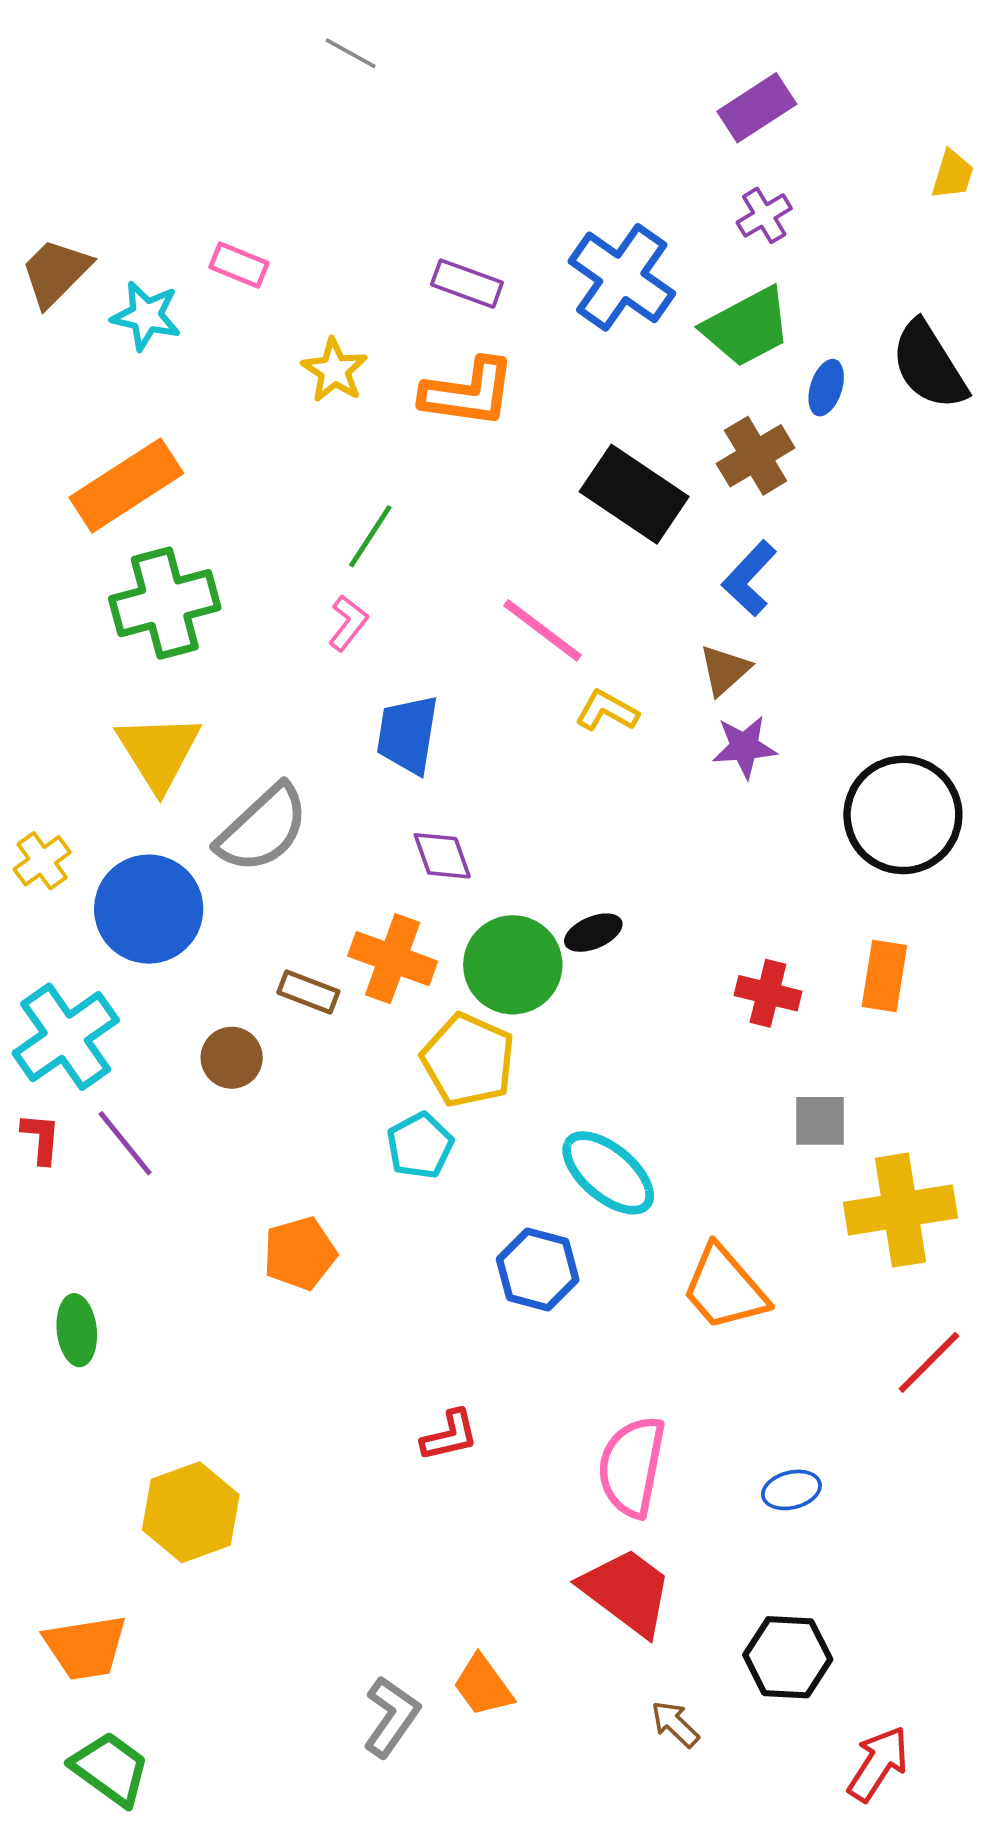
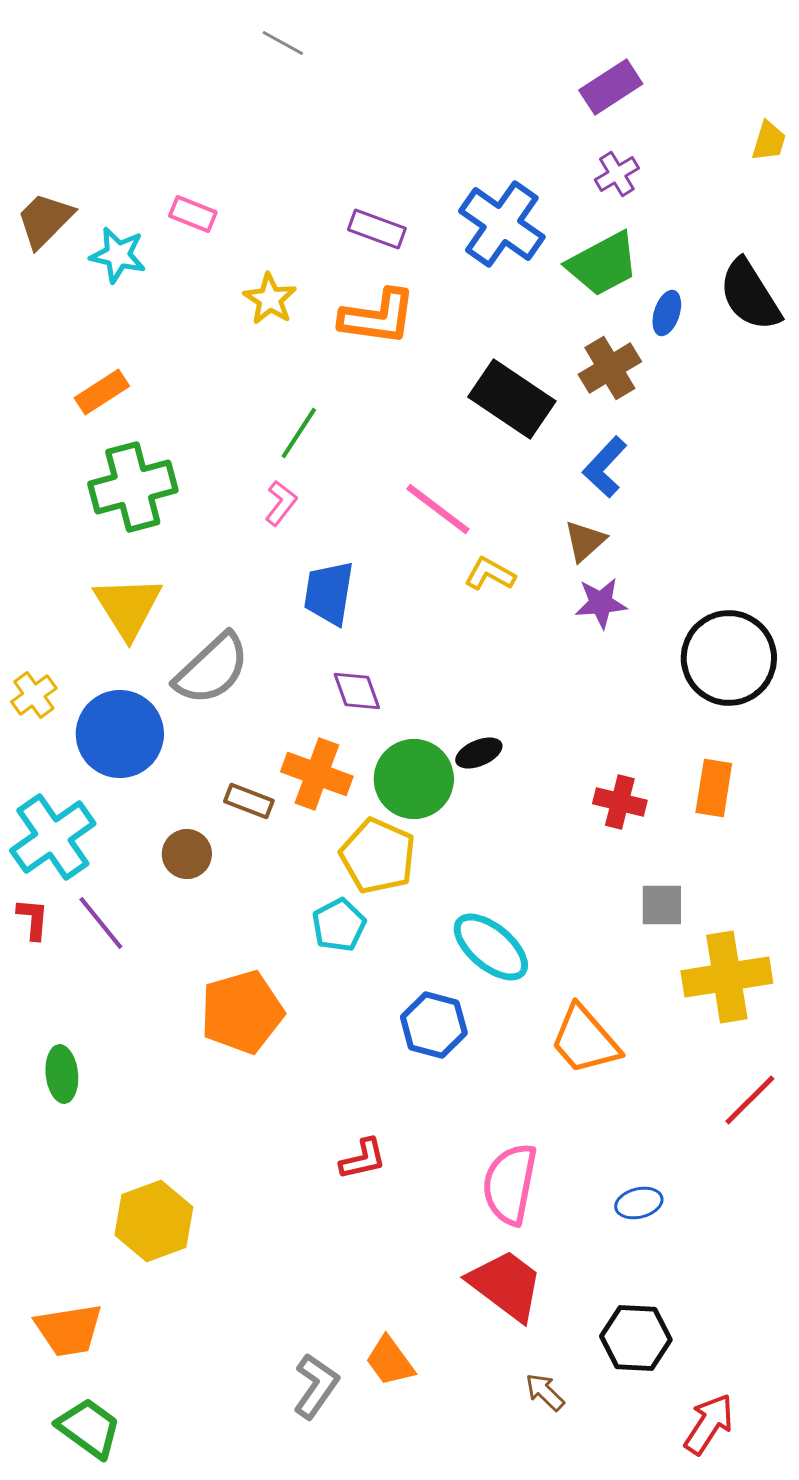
orange rectangle: (126, 485) -> (102, 392), size x0.6
orange pentagon: (300, 1253) -> (242, 1012), size x1.4

